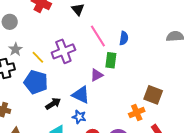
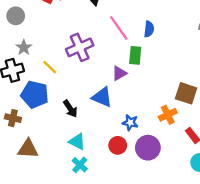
yellow line: (38, 57) -> (50, 67), moved
blue pentagon: (36, 82) -> (35, 94), moved
black arrow: (53, 104) -> (70, 109), turned 91
blue star: (79, 117) -> (130, 123), moved

